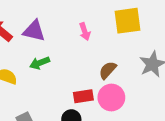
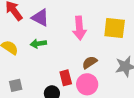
pink arrow: (85, 32) -> (79, 28), size x1.6
red rectangle: (83, 96) -> (66, 78), turned 70

